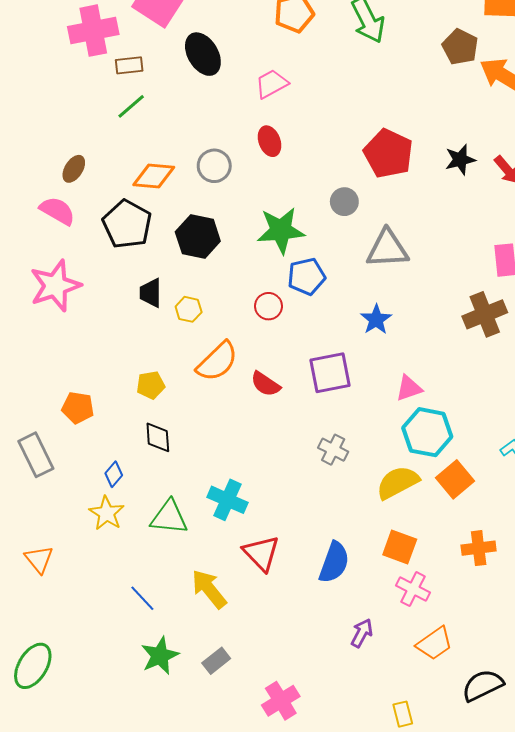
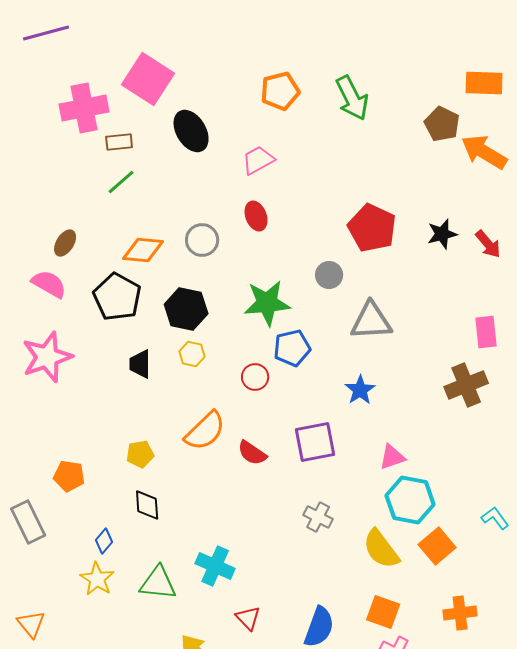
yellow hexagon: (189, 309) -> (192, 354), moved
yellow semicircle: (398, 482) -> (381, 549), turned -99
red triangle: (261, 553) -> (248, 618), size x0.7

